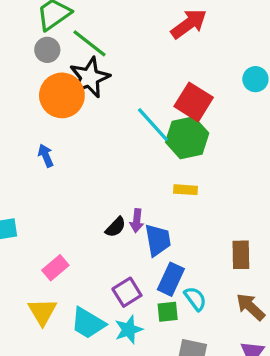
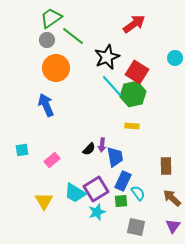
black star: (90, 78) -> (107, 57), moved
blue arrow: (46, 156) -> (46, 105), size x1.6
pink rectangle: (55, 268) -> (52, 160), moved
purple square: (127, 292) -> (96, 189), size x1.4
cyan trapezoid: (88, 323) -> (75, 193), moved

